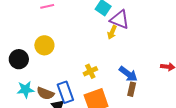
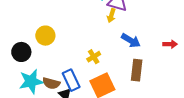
blue arrow: (128, 74) -> (131, 40), moved
brown rectangle: (132, 89) -> (137, 70), size x1.5
cyan star: (25, 90) -> (31, 81), size x1.4

